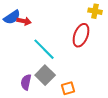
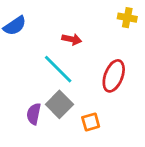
red arrow: (24, 21) -> (72, 39), moved
red ellipse: (81, 35) -> (114, 76), moved

